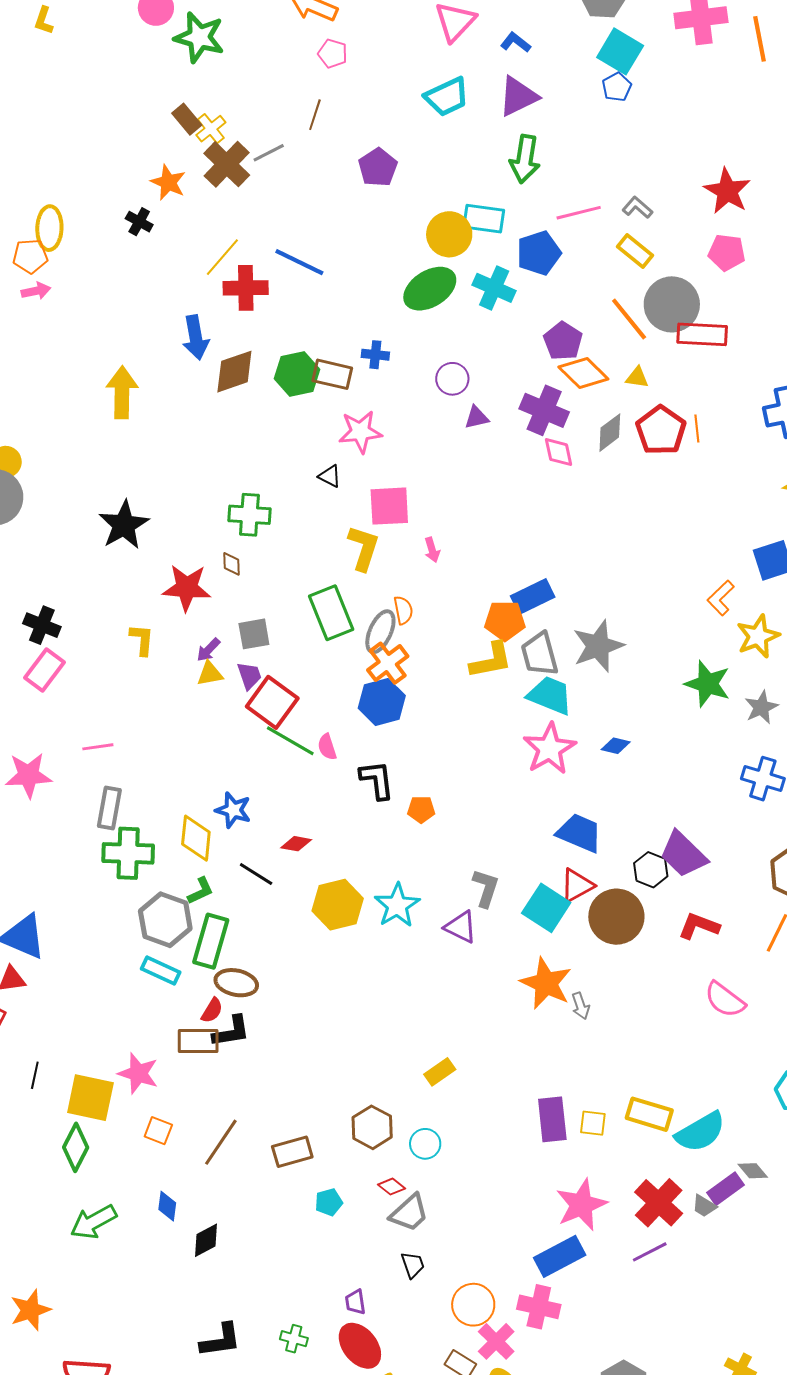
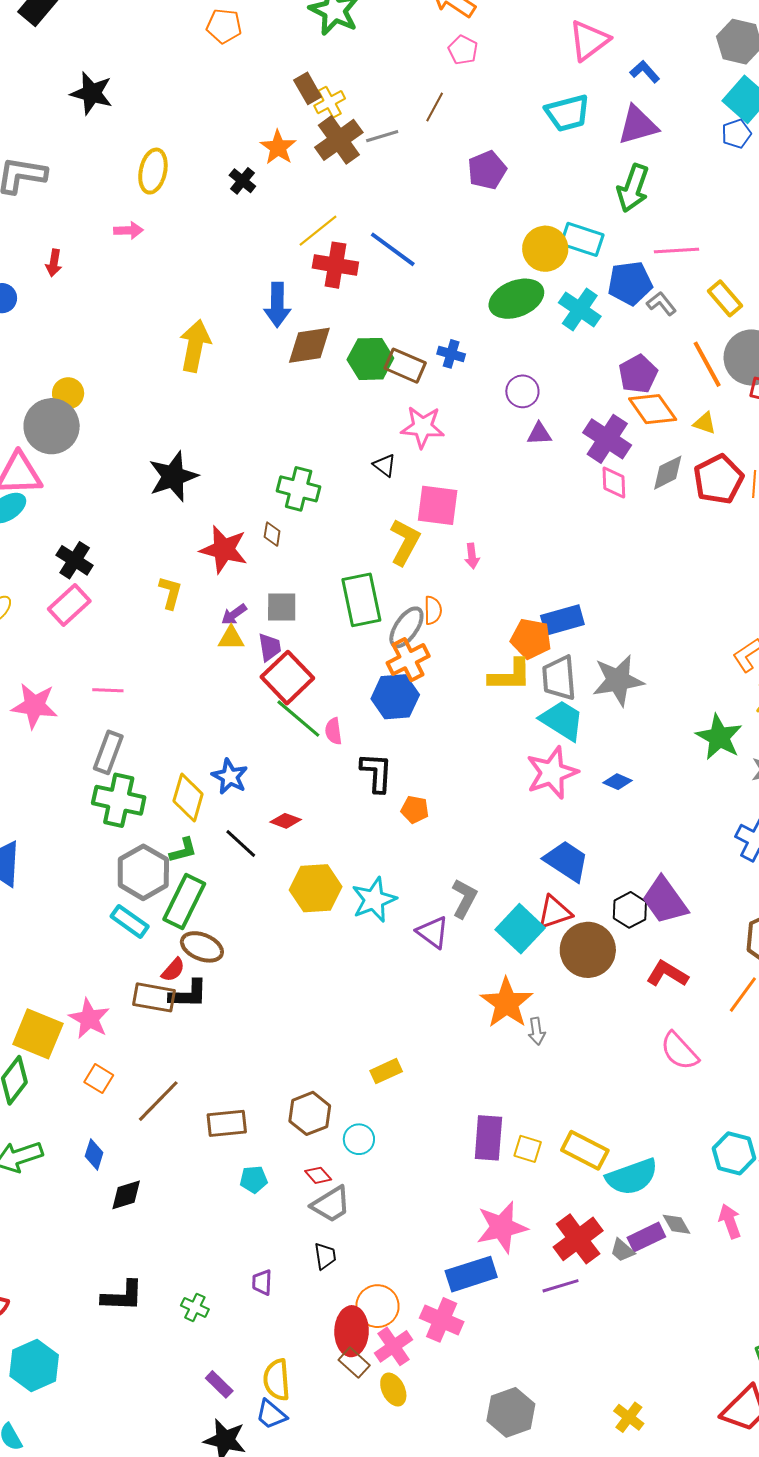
gray L-shape: (637, 208) -> (661, 304), moved
orange pentagon: (30, 256) -> (224, 26), moved
red ellipse: (360, 1346) -> (352, 1331), moved, turned 30

